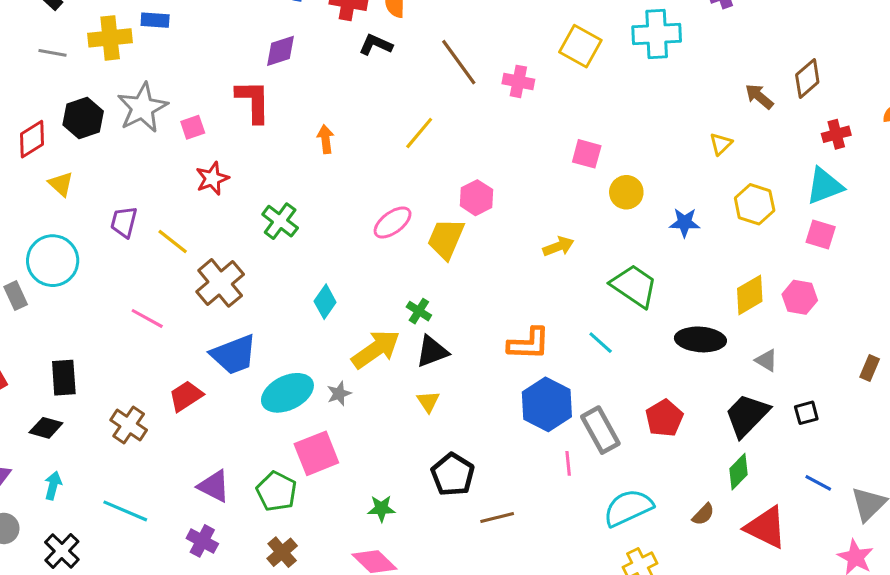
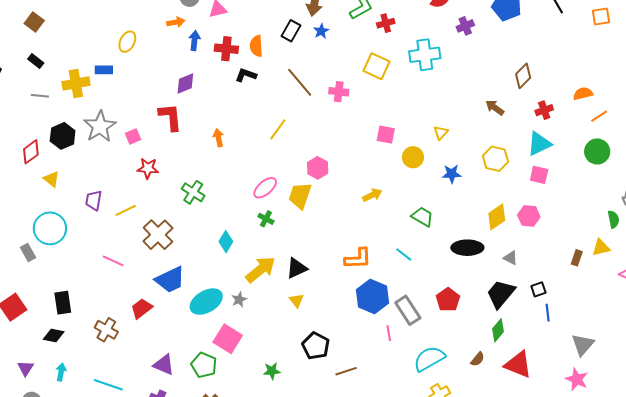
brown arrow: (759, 96) -> (495, 108), moved
yellow triangle: (721, 144) -> (441, 133), moved
red star: (212, 178) -> (148, 168), turned 30
yellow line: (173, 242) -> (126, 210), turned -60
green trapezoid: (634, 286) -> (422, 217), size x0.7
green cross: (419, 311) -> (266, 219), moved
pink square: (316, 453) -> (228, 339), turned -32
blue line: (818, 483) -> (548, 313), moved, turned 60

